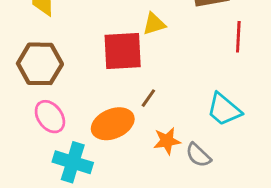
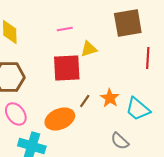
orange star: (167, 141) -> (110, 98), moved, turned -30

